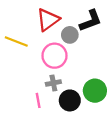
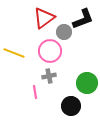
yellow line: (16, 41) -> (14, 53), moved
black circle: (70, 100) -> (71, 106), moved

